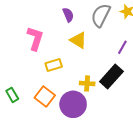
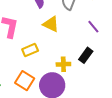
purple line: (122, 47) -> (93, 27), turned -64
black rectangle: (111, 76) -> (86, 55), size x0.7

